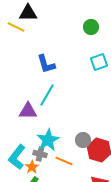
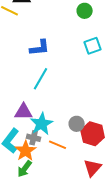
blue L-shape: (46, 64) -> (40, 48), turned -80
purple triangle: (28, 111) -> (24, 112), moved
orange star: (32, 167) -> (26, 151), size x1.5

